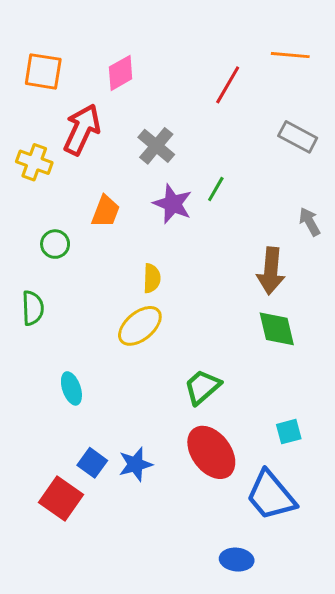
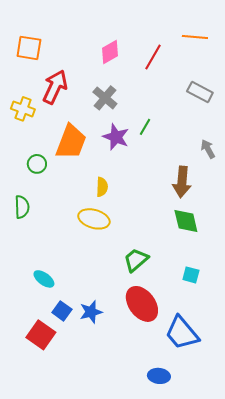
pink diamond: (121, 73) -> (110, 52), moved
orange trapezoid: (106, 211) -> (71, 142), size x1.6
yellow ellipse: (140, 326) -> (94, 219), turned 56
cyan ellipse: (71, 388) -> (44, 279), moved, turned -35
cyan square: (289, 432) -> (191, 275), moved, turned 30

